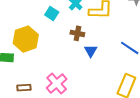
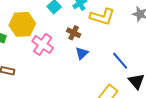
pink cross: (57, 83) -> (43, 44), moved, turned -30

